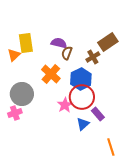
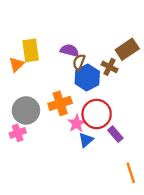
brown cross: (93, 57) -> (110, 67), turned -32
orange cross: (51, 74) -> (60, 103), moved, turned 30
blue hexagon: (81, 79) -> (87, 77), moved
blue triangle: (83, 124) -> (86, 140), moved

